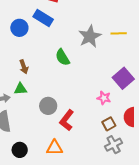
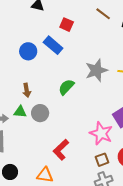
green semicircle: (62, 57) -> (66, 87), turned 66
pink star: (104, 98) -> (101, 133), size x1.6
gray circle: (48, 106) -> (40, 113), moved

